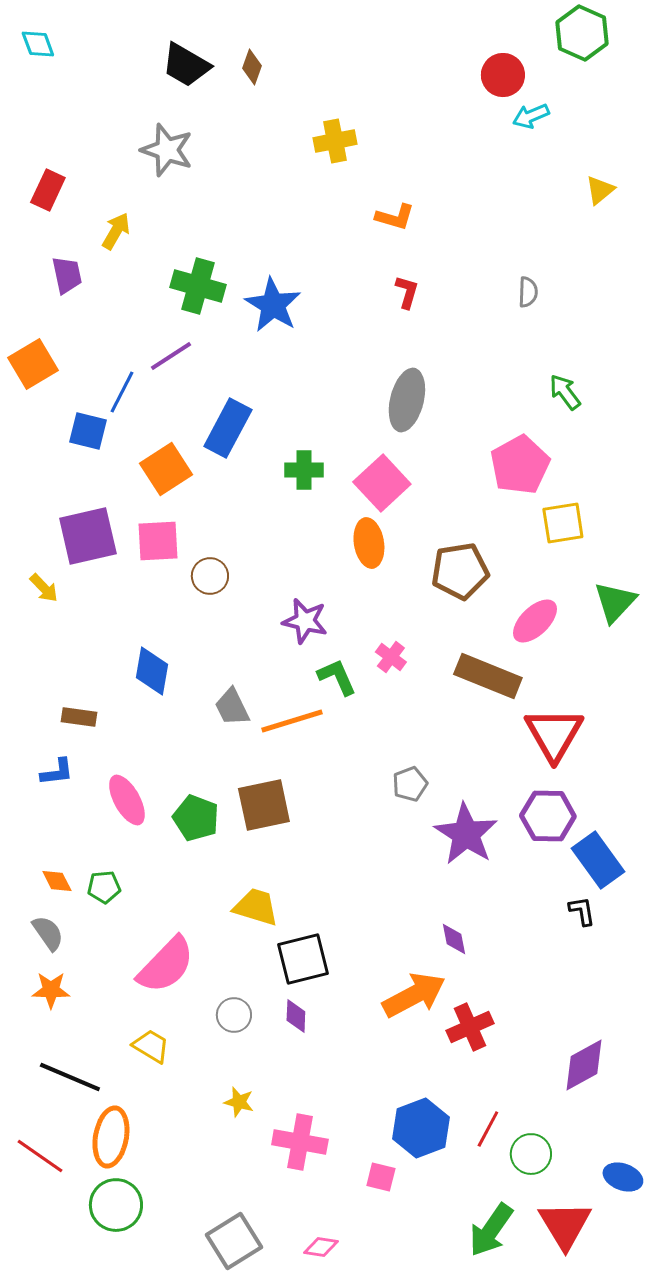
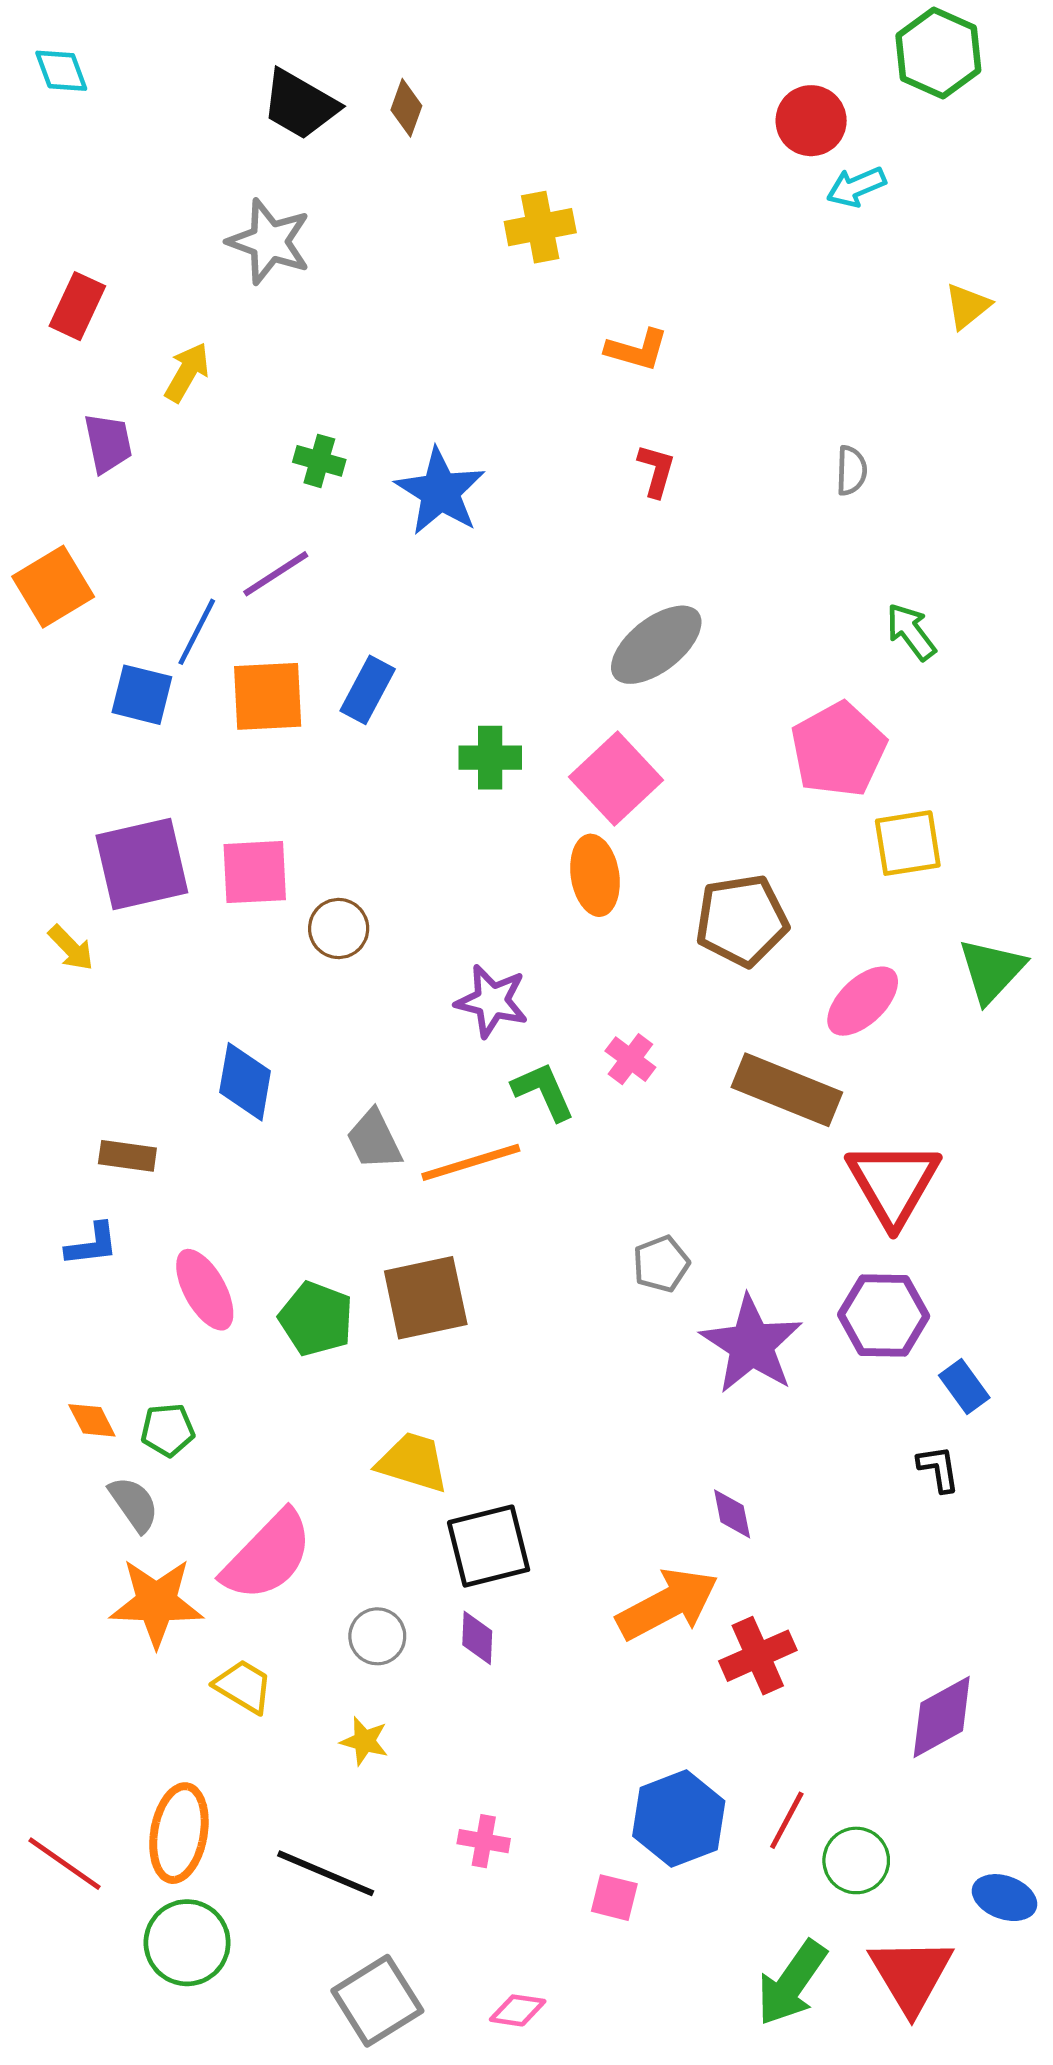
green cross: (198, 286) -> (319, 461), size x0.6
gray ellipse: (407, 400) -> (656, 645), turned 38
blue rectangle: (228, 428) -> (368, 690), size x0.7
orange square: (166, 469) -> (268, 696), moved, turned 30
blue rectangle: (598, 860) -> (964, 1386), size x0.6
gray semicircle: (48, 933) -> (134, 1504), moved
orange star: (51, 990) -> (156, 1602), moved, size x1.5
black line: (70, 1077) -> (326, 1873), moved
yellow star: (239, 1102) -> (364, 1741), moved
pink cross: (300, 1142) -> (484, 1841), size x0.6

